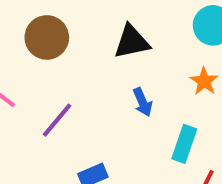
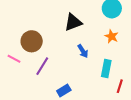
brown circle: (47, 37) -> (32, 41), moved

